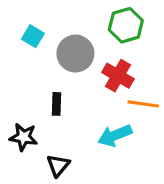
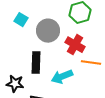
black rectangle: (57, 104) -> (36, 63), size x1.5
cyan arrow: (115, 135) -> (62, 77), moved

